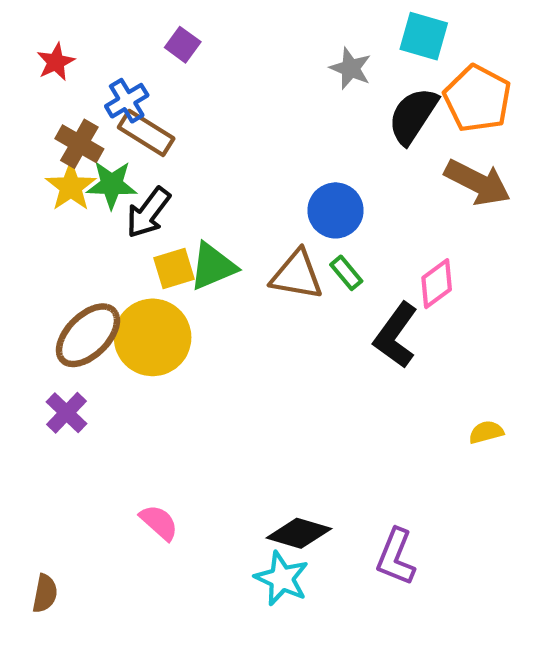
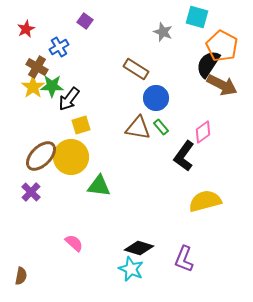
black semicircle: (413, 116) -> (208, 64), moved
brown rectangle: (146, 133) -> (136, 69), moved
green triangle: (213, 266) -> (99, 186), moved, turned 30
yellow semicircle: (486, 432) -> (205, 201), moved, size x2.0

